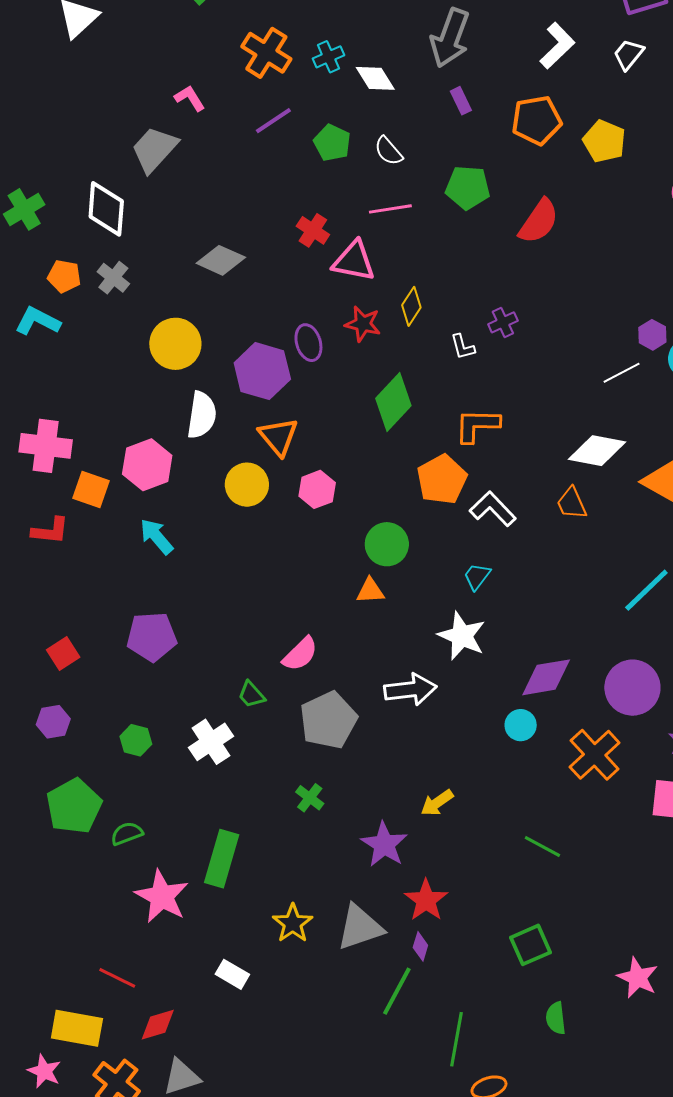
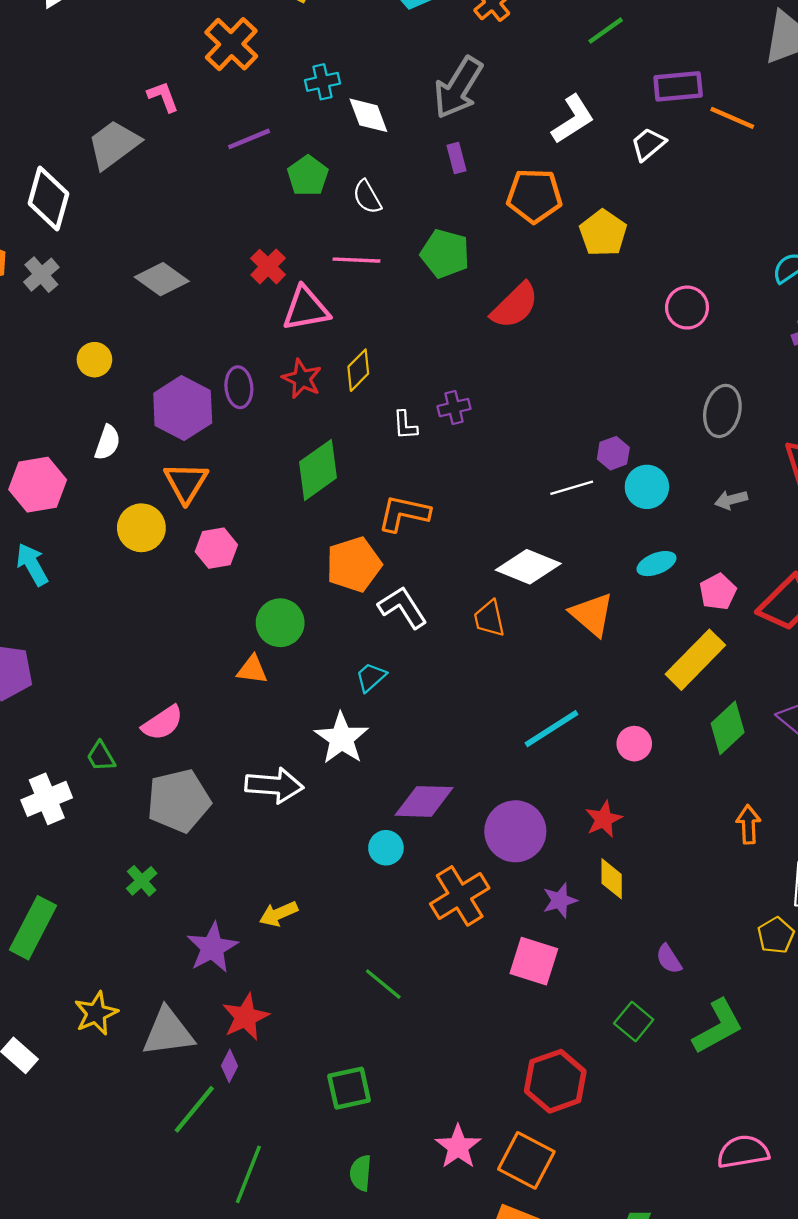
orange cross: (266, 53) -> (231, 44), moved
pink triangle: (354, 261) -> (306, 309), turned -33
yellow circle: (175, 344) -> (94, 360), size x0.6
white semicircle: (202, 415) -> (107, 443), size x0.7

